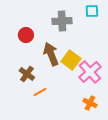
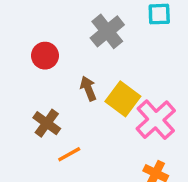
gray cross: (62, 21) -> (107, 31), turned -36
brown arrow: (51, 54) -> (88, 88), size x0.6

